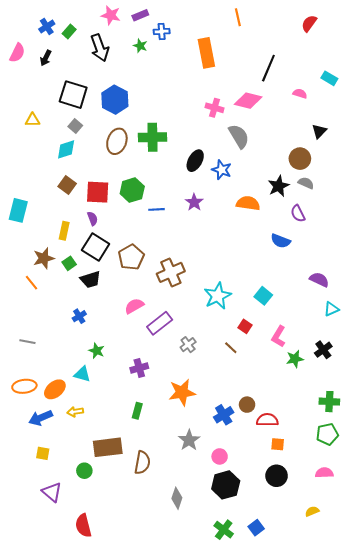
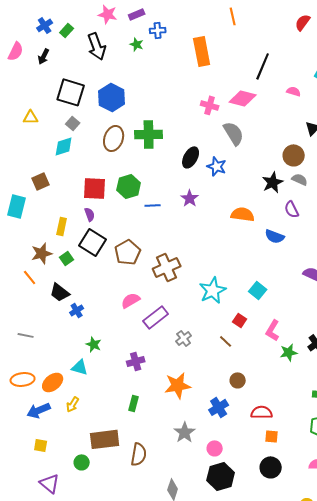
brown square: (67, 185) -> (41, 181), moved, turned 30
orange semicircle: (248, 203) -> (243, 214), moved
black trapezoid: (90, 280) -> (60, 292), moved, turned 55
brown circle: (247, 405) -> (238, 380), moved
yellow arrow: (75, 412) -> (73, 404), turned -49

